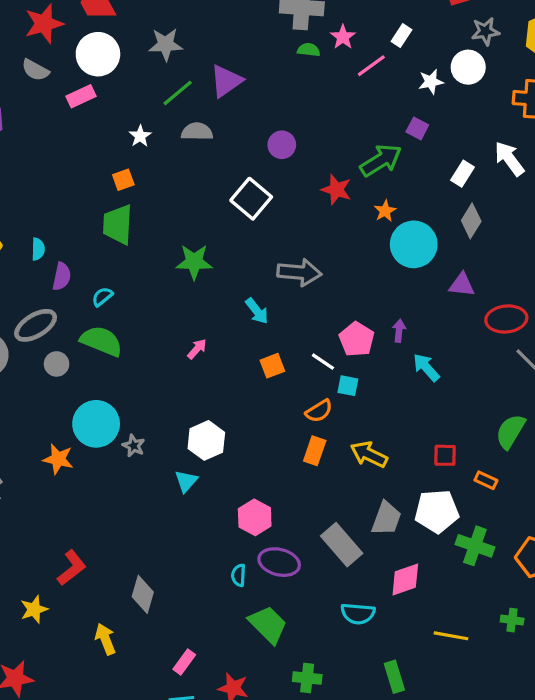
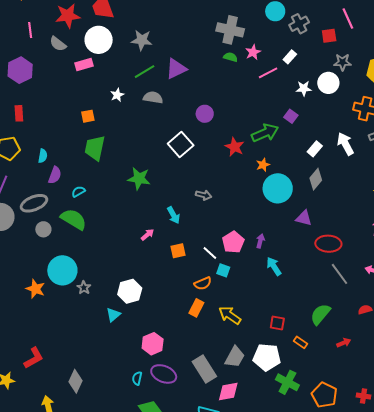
orange square: (123, 180) -> (88, 116), moved
gray arrow: (299, 272) -> (204, 195), size x0.6
pink arrow: (197, 349) -> (147, 235), moved
pink diamond: (405, 579) -> (228, 391), moved

